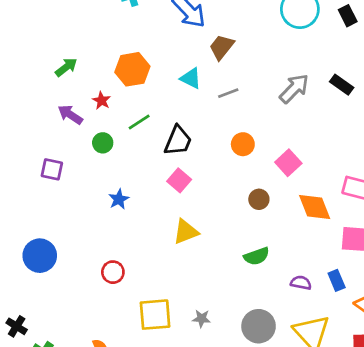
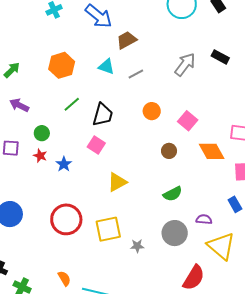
brown trapezoid: (222, 47) -> (127, 40), turned 30
red star: (102, 101) -> (40, 156), moved
green circle: (103, 143) -> (42, 133), moved
pink square: (179, 180) -> (96, 145), moved
red circle: (113, 272) -> (66, 219), size x1.8
purple semicircle: (301, 283) -> (204, 219), moved
yellow square: (155, 315) -> (108, 229), moved
gray circle: (259, 326) -> (175, 233), moved

